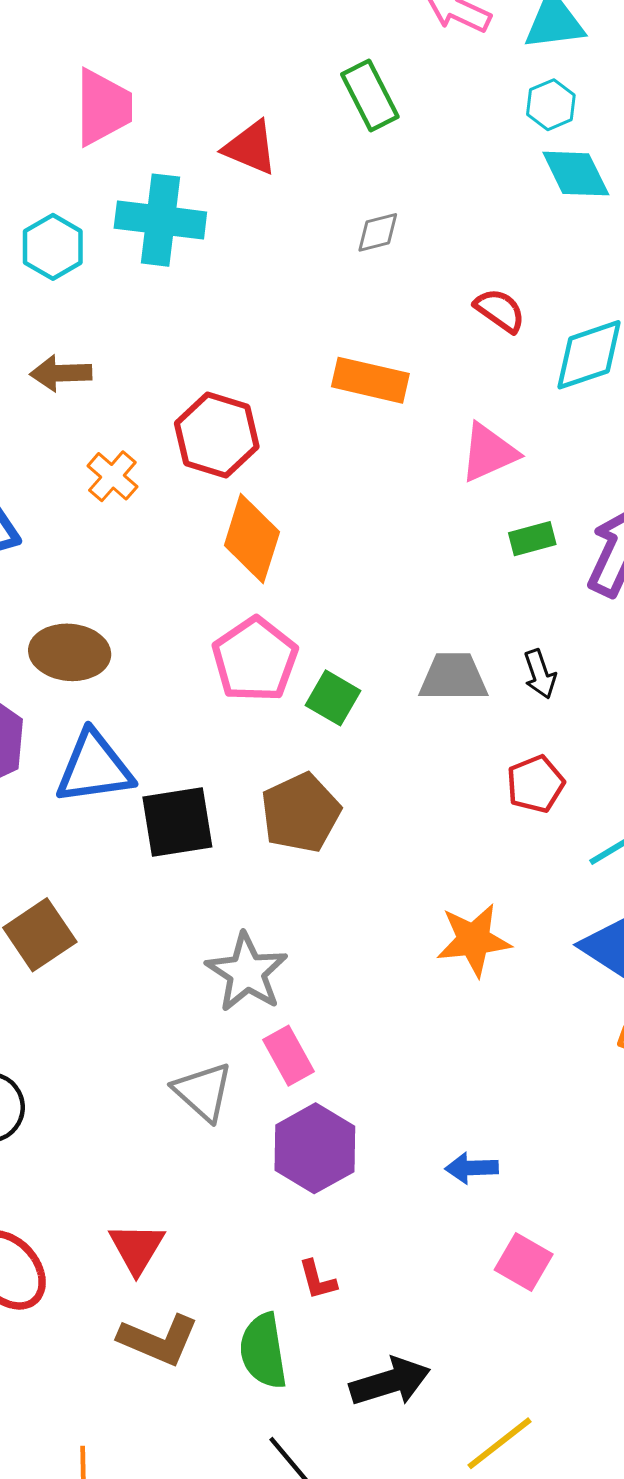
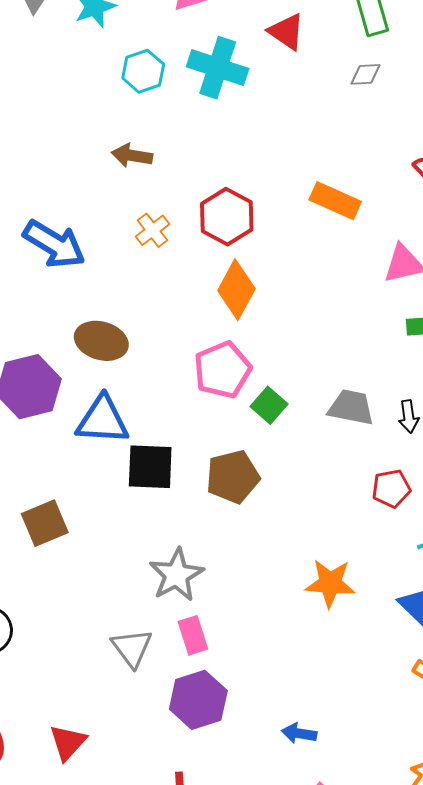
gray diamond: (378, 232) -> (366, 74), moved

